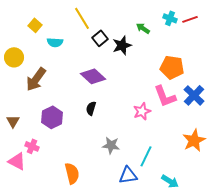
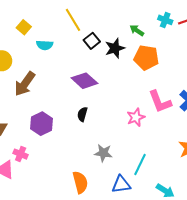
orange pentagon: (172, 67) -> (146, 58), moved
orange semicircle: (72, 173) -> (80, 182), moved

